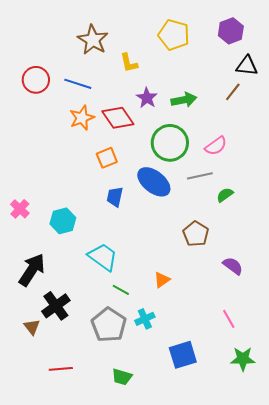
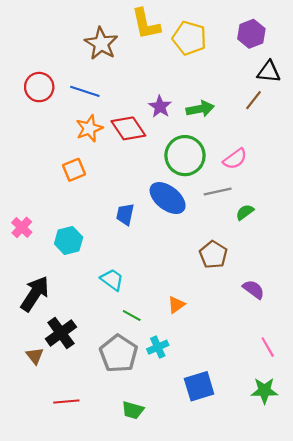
yellow L-shape: (129, 63) -> (146, 24), moved, size x1.5
orange square: (107, 158) -> (74, 170), moved
cyan trapezoid: (103, 257) -> (112, 280), size x0.7
pink line: (229, 319) -> (268, 347), moved

